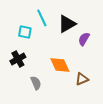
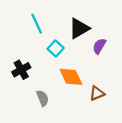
cyan line: (42, 18) -> (37, 24), moved
cyan square: (25, 32) -> (56, 48), moved, turned 32

